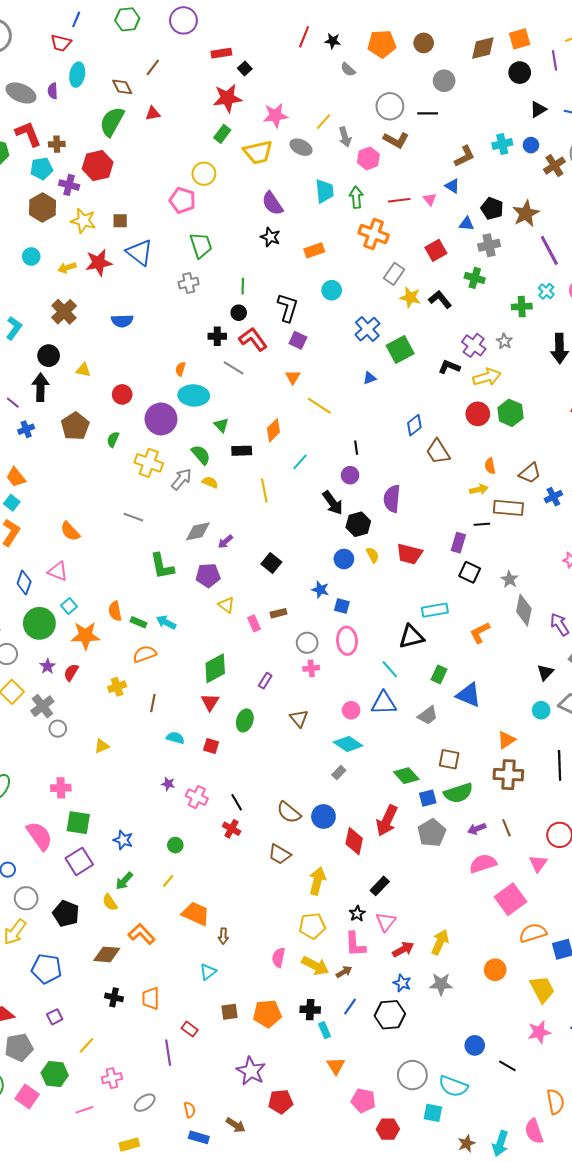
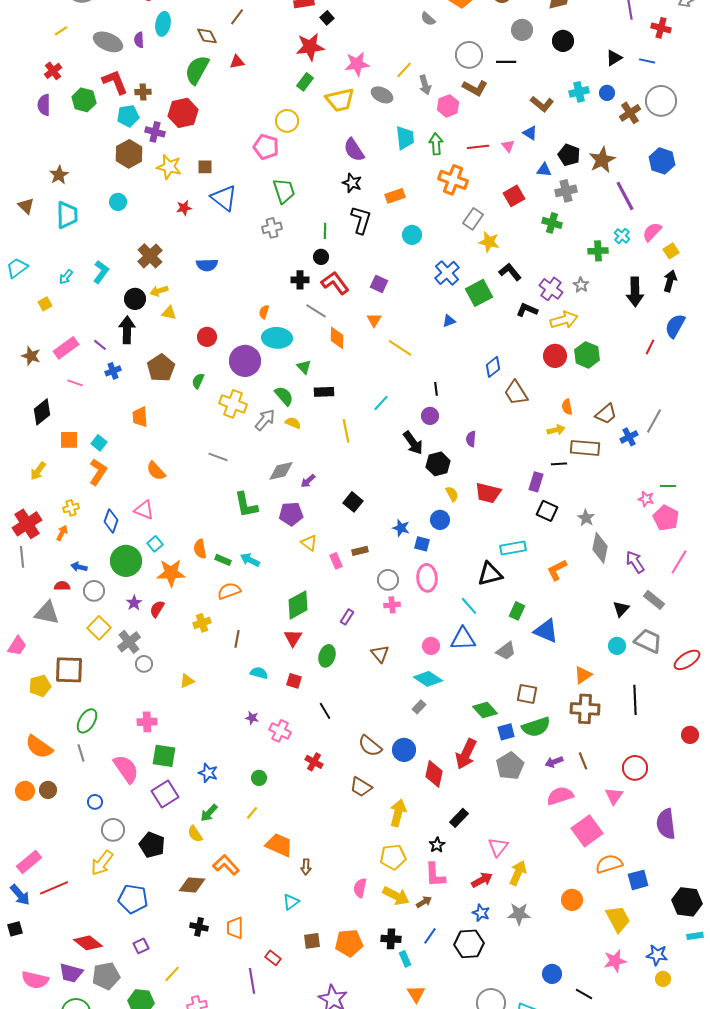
black circle: (520, 73) -> (563, 41), moved
brown L-shape: (465, 156) -> (542, 104), turned 65
red star: (99, 263) -> (184, 208), size x0.6
yellow arrow: (67, 268) -> (159, 291), moved
black L-shape: (440, 299) -> (510, 272), moved
black L-shape: (288, 308) -> (361, 220), moved
orange diamond: (273, 430) -> (337, 338), moved, turned -45
orange trapezoid: (16, 477) -> (140, 417), moved, turned 35
purple semicircle: (392, 499) -> (471, 439), size x0.6
blue circle: (344, 559) -> (440, 520), moved
black line: (237, 802) -> (325, 711), moved
pink triangle: (386, 922) -> (498, 847), moved

